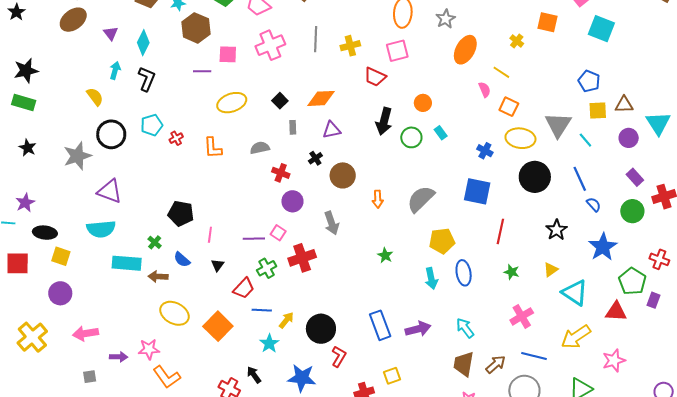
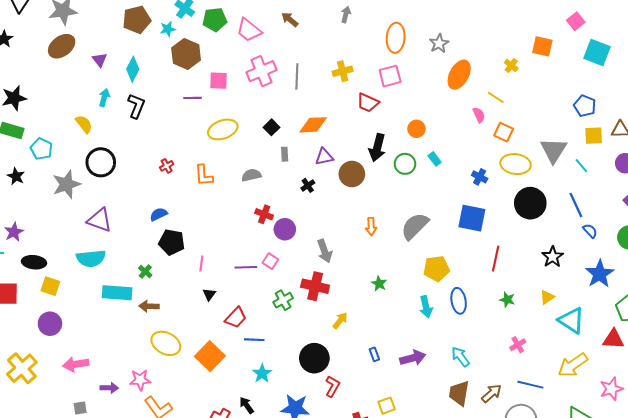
gray line: (316, 39) -> (297, 77), moved
cyan pentagon: (152, 125) -> (41, 149), moved, turned -30
red cross: (281, 173) -> (264, 214), moved
brown circle: (343, 175) -> (352, 174), moved
red cross: (302, 258) -> (315, 286), moved, turned 32
blue semicircle: (182, 260) -> (159, 214), moved, turned 114
green cross: (267, 268) -> (283, 300), moved
pink cross: (522, 316) -> (518, 345), size x0.7
yellow arrow: (286, 320) -> (340, 321), moved
blue rectangle: (380, 325) -> (374, 354), size x0.5

